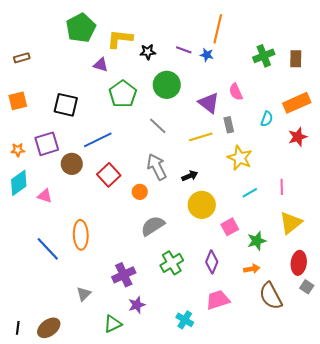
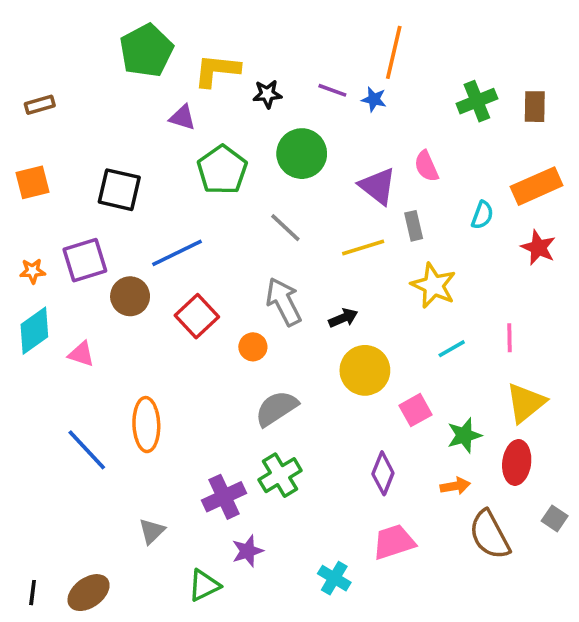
red star: (298, 137) -> (538, 247), turned -30
green cross: (172, 263) -> (280, 475), moved
red ellipse: (299, 263) -> (517, 462), moved

